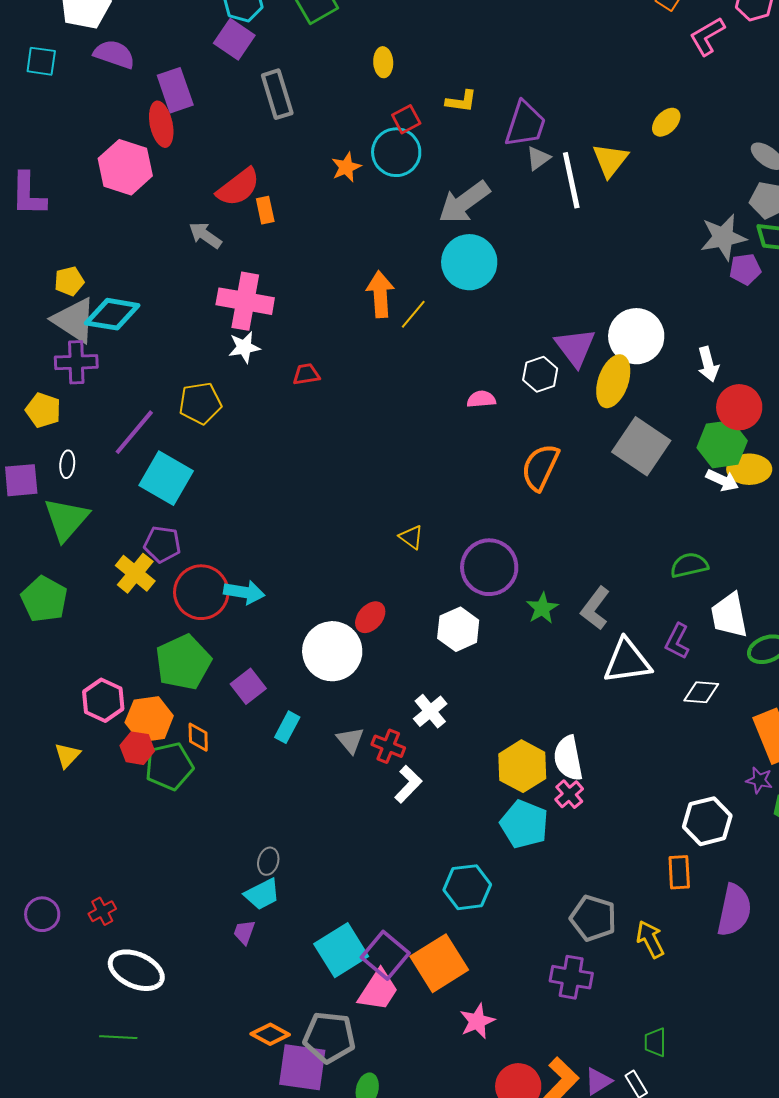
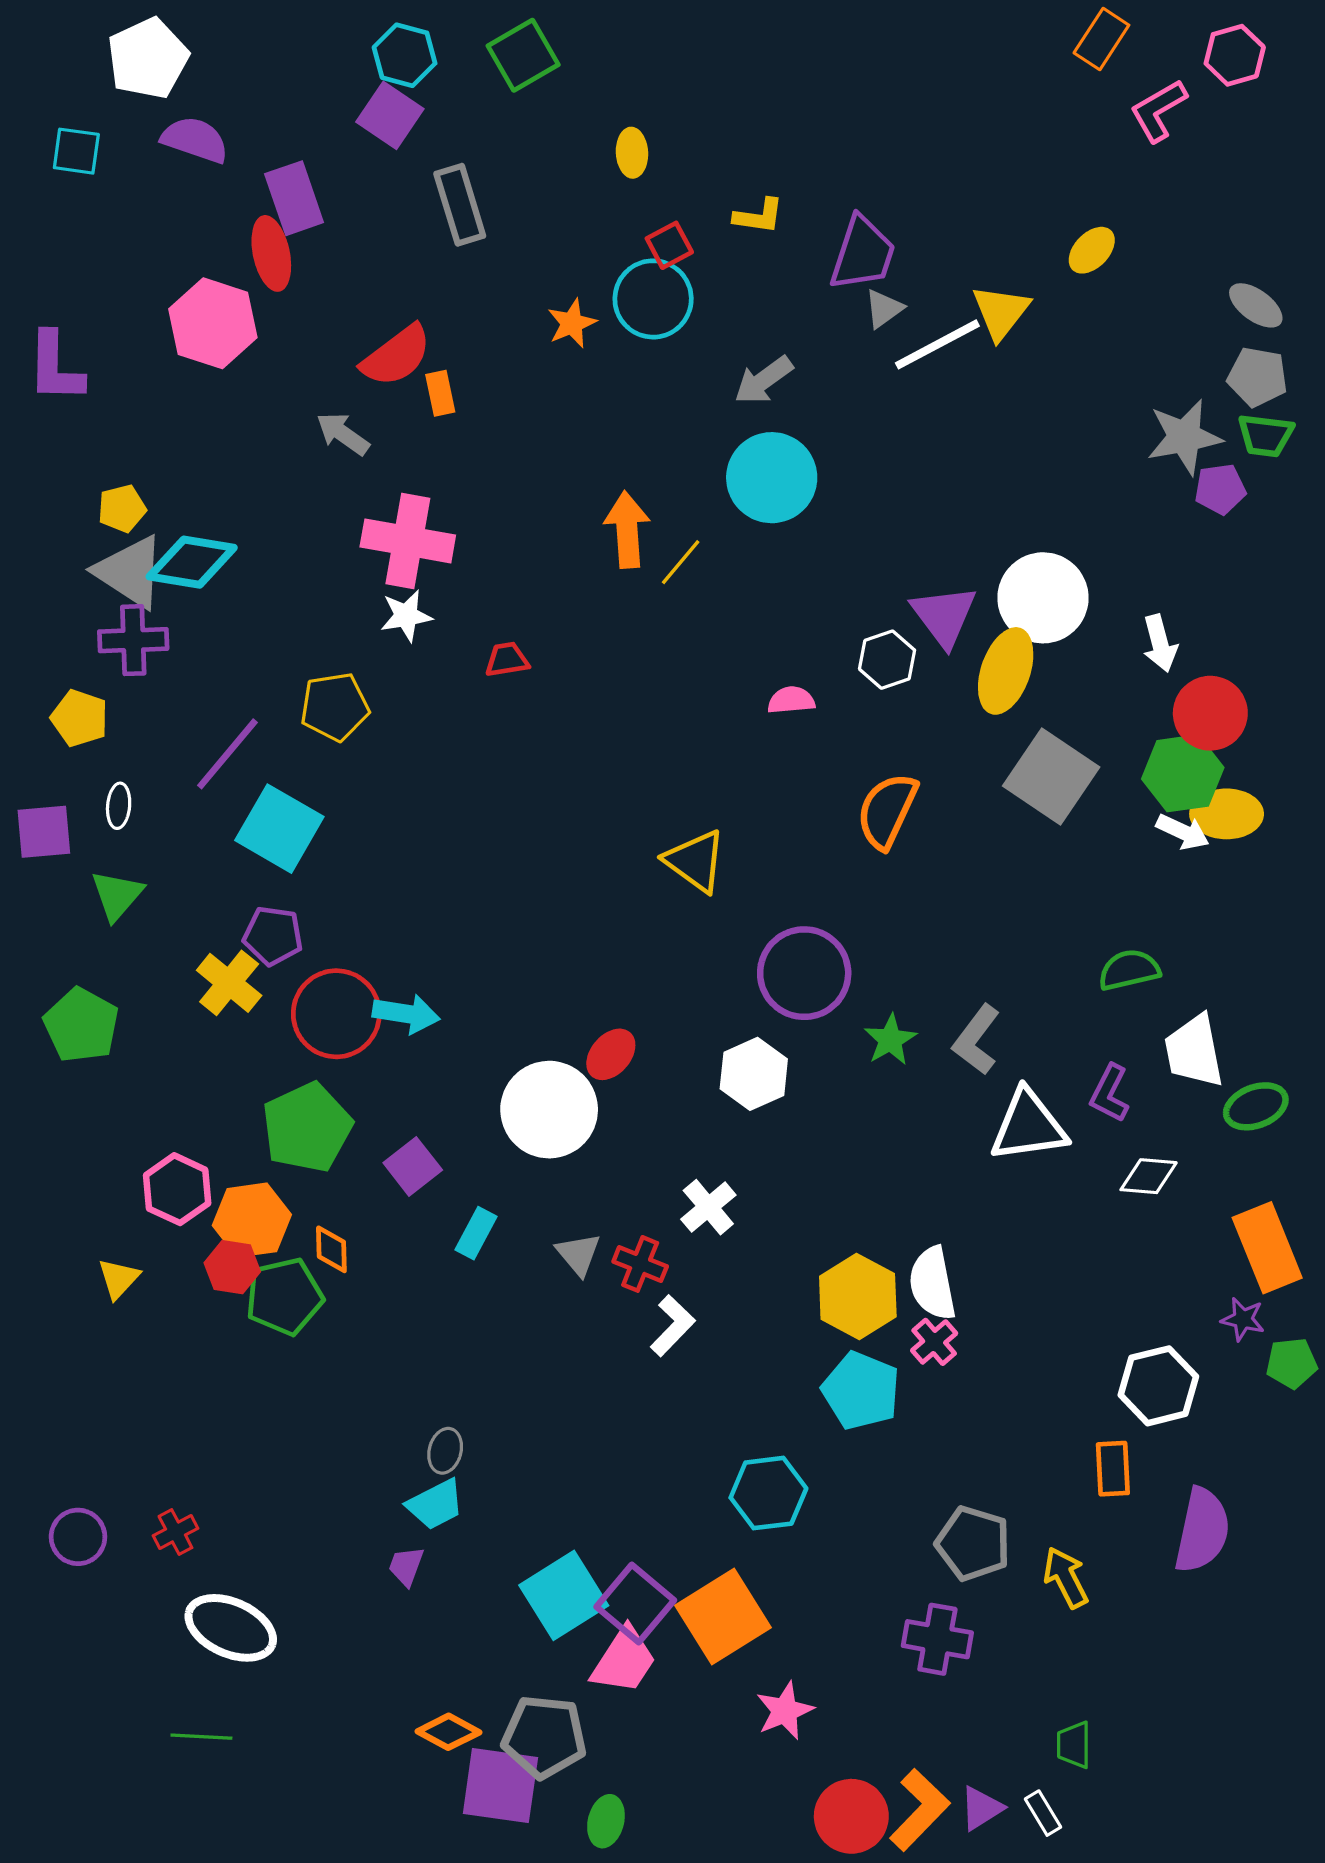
white line: (571, 180) -> (937, 344), turned 74
gray arrow: (464, 202) -> (764, 380), size x0.7
green triangle: (66, 519) -> (117, 895), size x0.7
yellow triangle: (411, 537) -> (695, 861), moved, size x1.6

